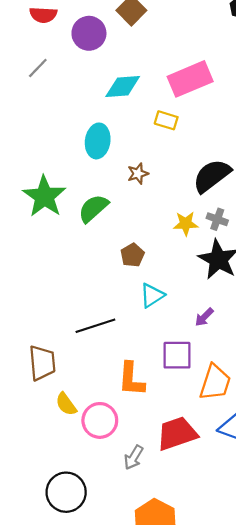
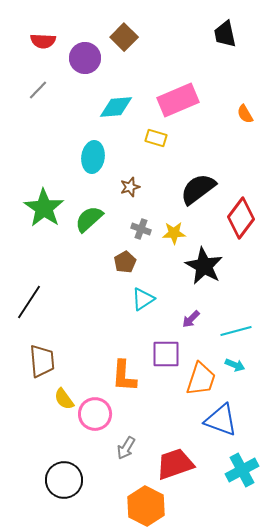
gray cross: (217, 219) -> (141, 229), moved
black line: (95, 326) -> (29, 302), moved, turned -39
red trapezoid: (177, 433) -> (175, 464), moved

